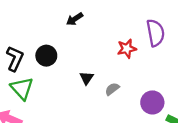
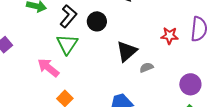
black triangle: (87, 78) -> (127, 51), size x1.6
purple circle: (152, 102) -> (190, 84), moved

